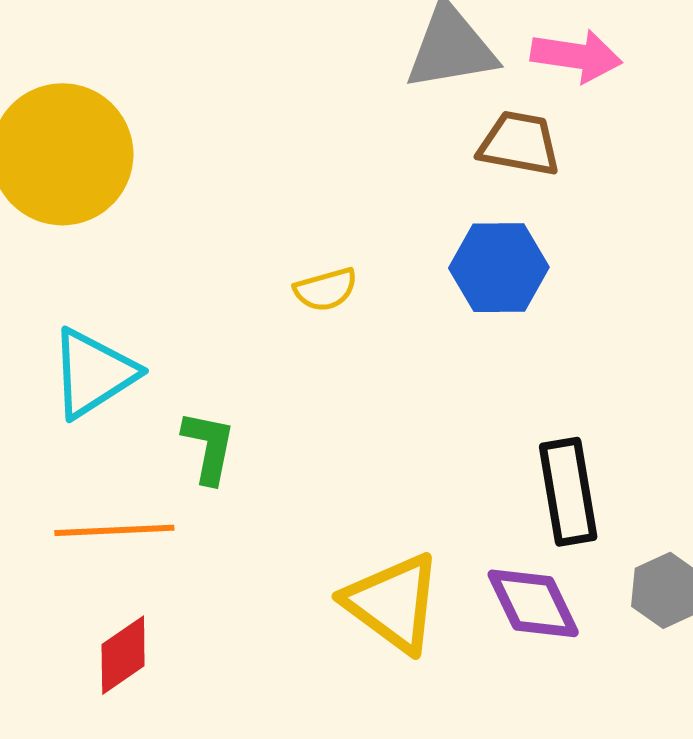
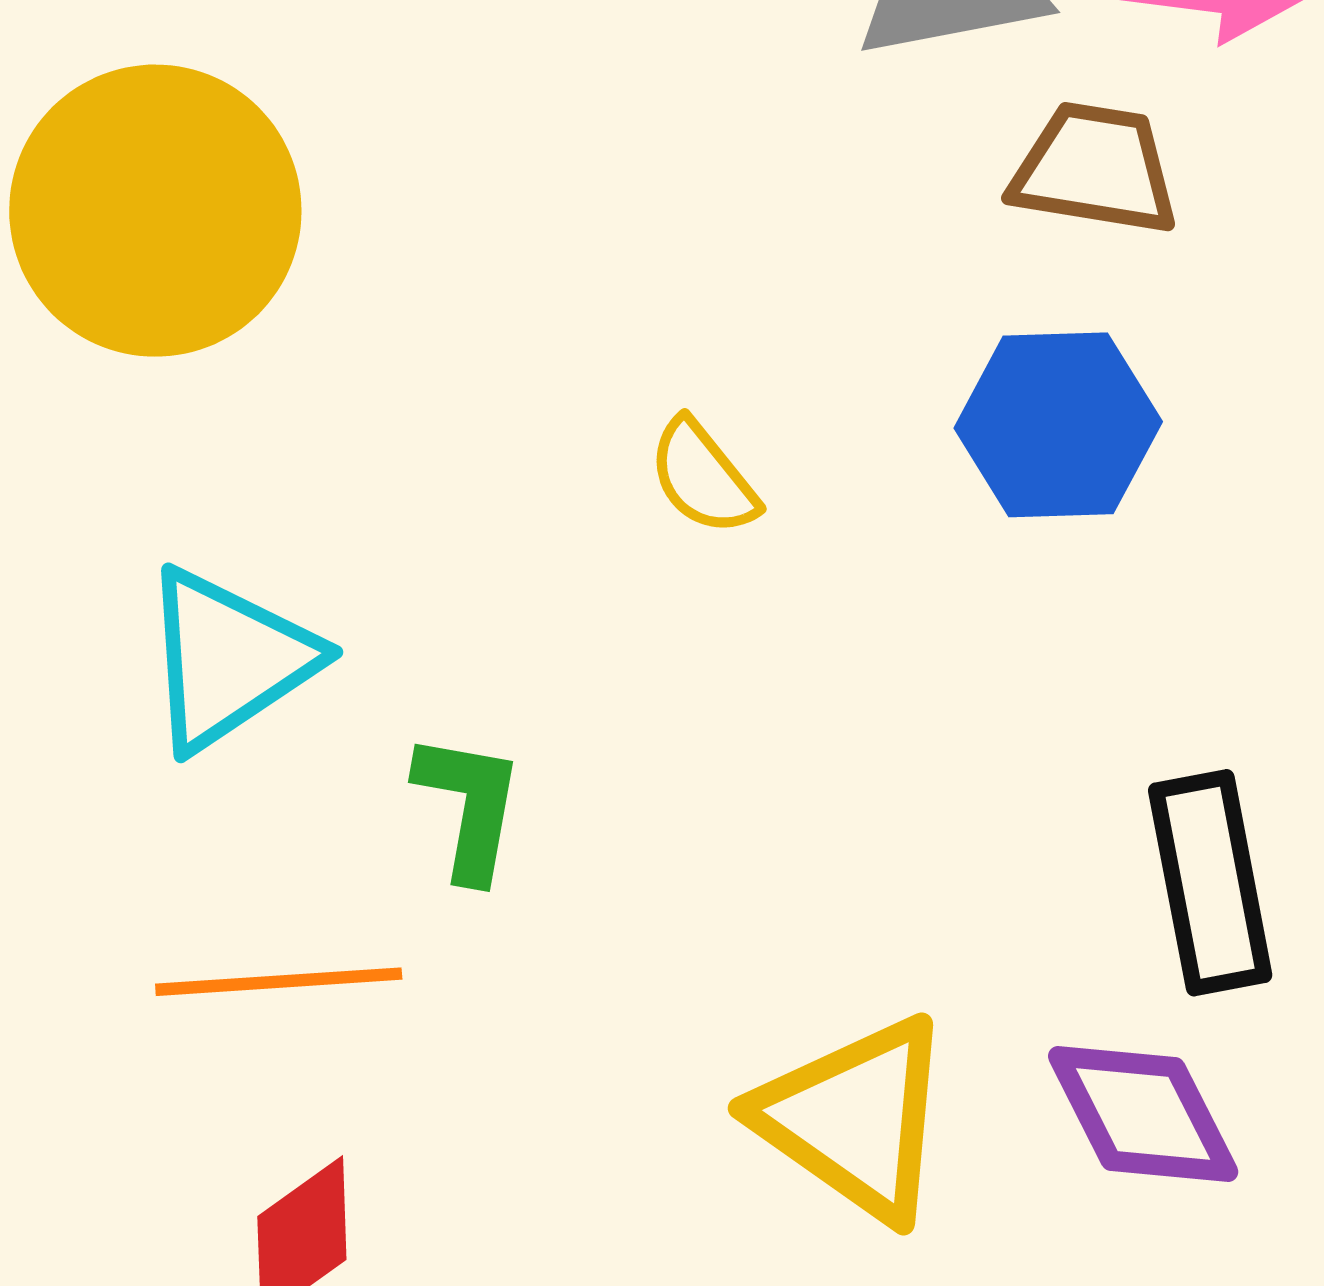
yellow semicircle: (326, 290) -> (703, 477), turned 68

